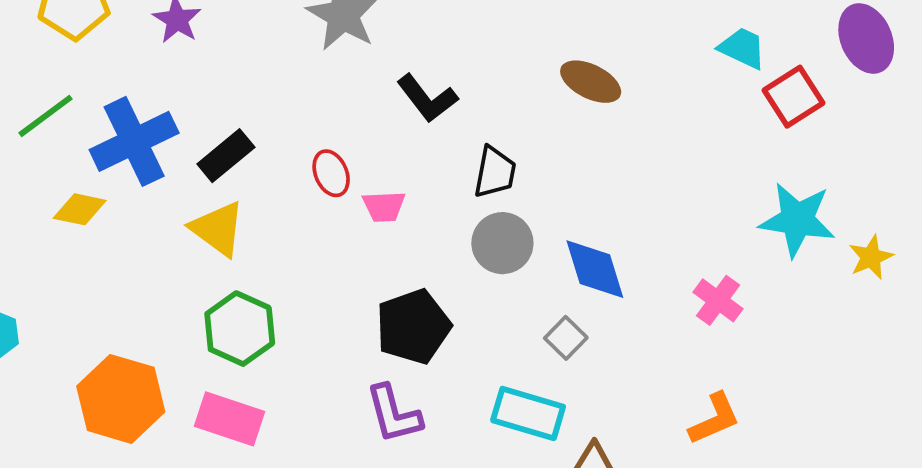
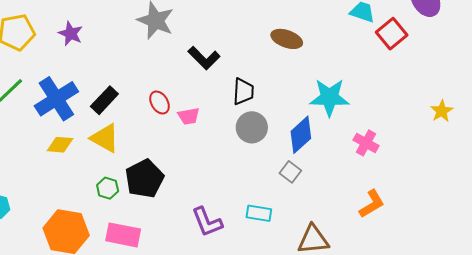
yellow diamond: (80, 209) -> (60, 145), moved
cyan star: (797, 220) -> (329, 97), moved
blue diamond: (595, 269) -> (301, 135), turned 72
black pentagon: (413, 327) -> (144, 179), moved
green hexagon: (240, 329) -> (108, 188), moved, size x0.6
cyan rectangle: (528, 413) -> (259, 213), moved, size x0.7

